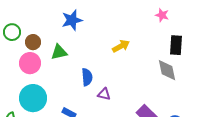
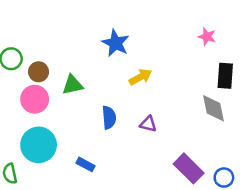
blue star: (72, 20) -> (116, 43), moved, turned -30
yellow arrow: (121, 46) -> (140, 77), moved
purple triangle: (104, 94) -> (148, 124), moved

